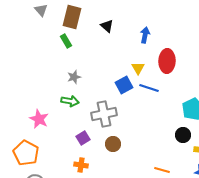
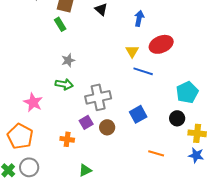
red ellipse: (167, 61) -> (161, 44), turned 65
blue square: (124, 85) -> (138, 114), moved
purple square: (83, 138) -> (86, 122), moved
orange cross: (81, 165) -> (67, 139), moved

